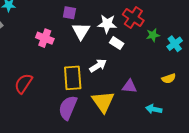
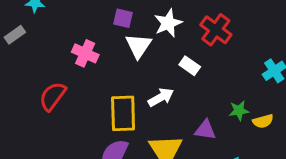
white star: (107, 24) -> (168, 23), moved, turned -30
green star: (153, 35) -> (239, 111), moved
red semicircle: (23, 83) -> (53, 96), moved

